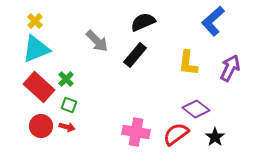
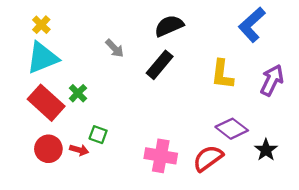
gray arrow: (97, 41) -> (115, 48), size x0.7
green square: (69, 105) -> (98, 135), moved
black star: (215, 137) -> (266, 150), moved

